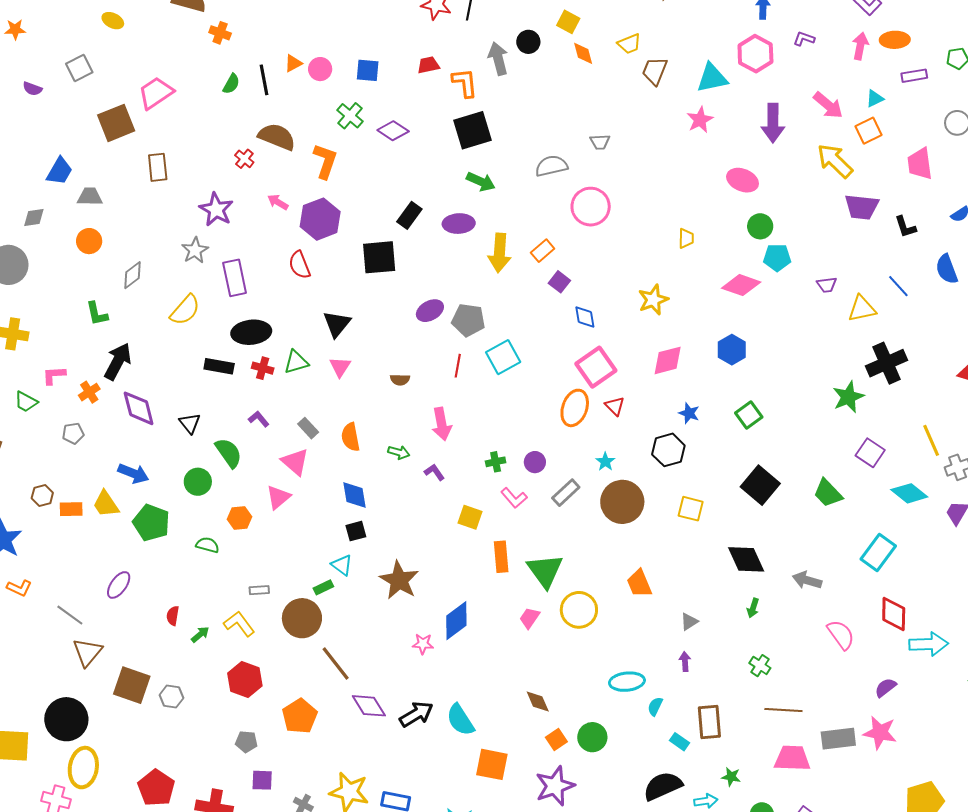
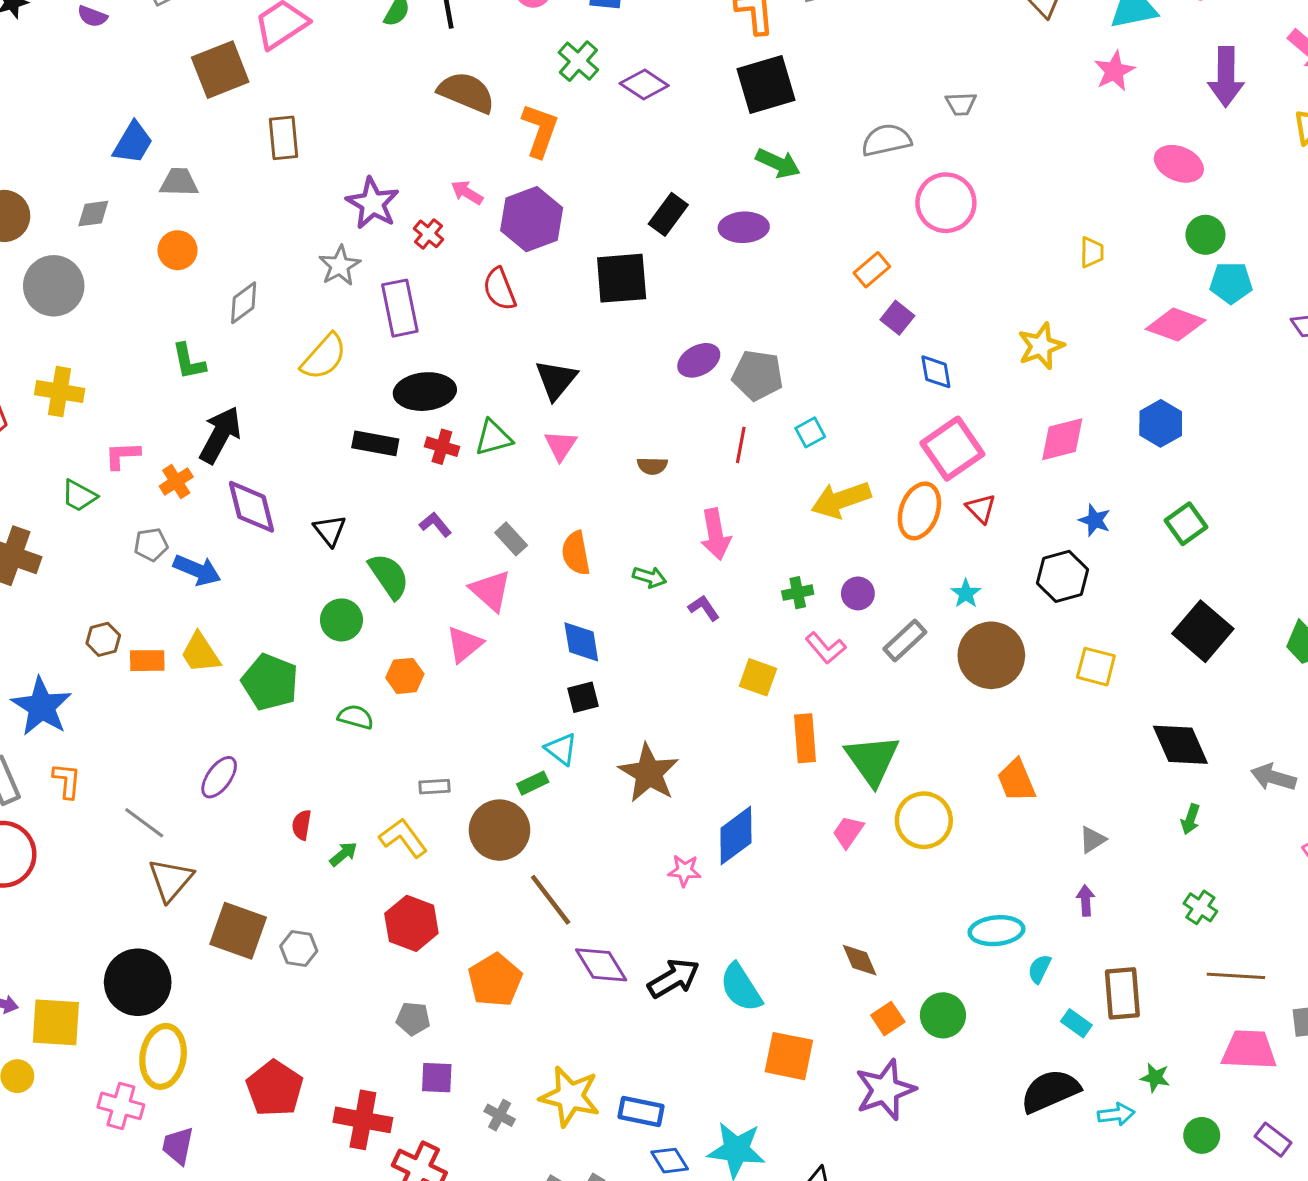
red cross: (244, 159) -> (428, 234), moved
yellow arrow: (499, 253) -> (841, 500), moved, turned 66
cyan square: (503, 357) -> (810, 432), size x0.6
blue arrow: (133, 473) -> (197, 570), moved
orange L-shape: (19, 588) -> (67, 781), turned -110

